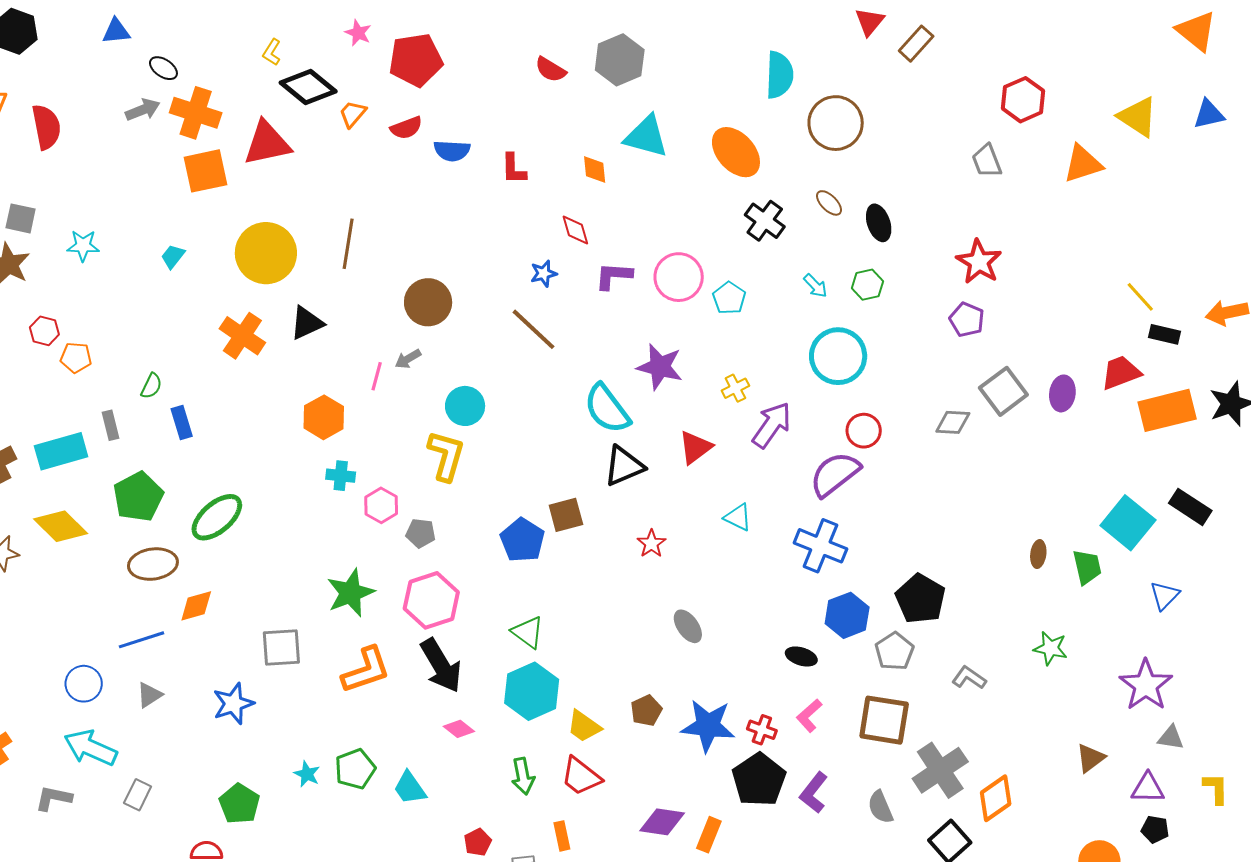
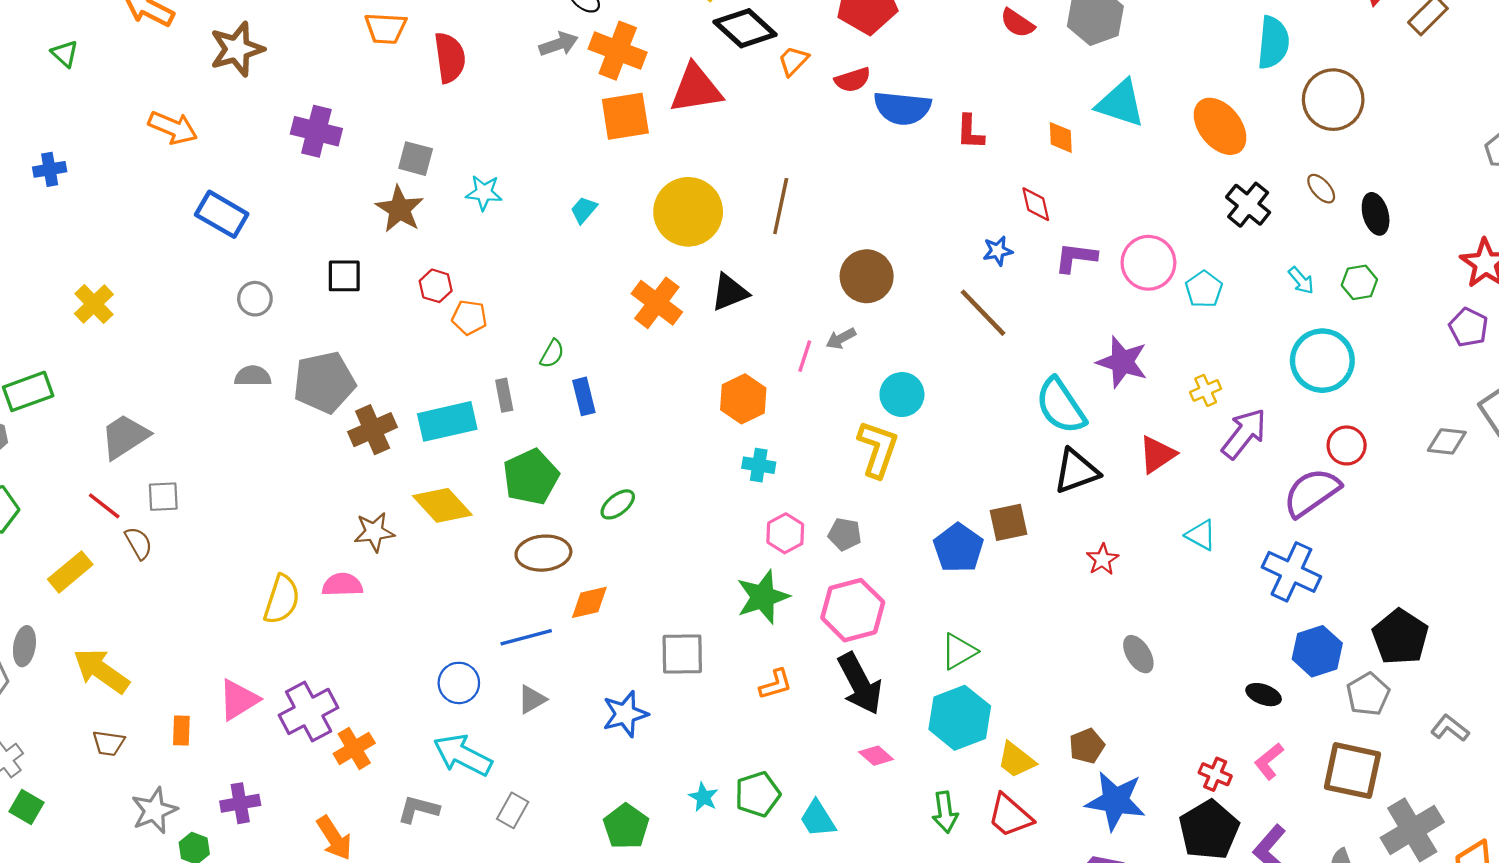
blue semicircle: (452, 151) -> (902, 108), size x1.4
pink hexagon: (381, 505) -> (785, 533), moved
green ellipse: (217, 517) -> (618, 504), size x0.6
green triangle: (528, 632) -> (959, 651), turned 51
orange L-shape: (366, 670) -> (776, 684), size x0.6
blue star: (708, 726) -> (1116, 801), moved

